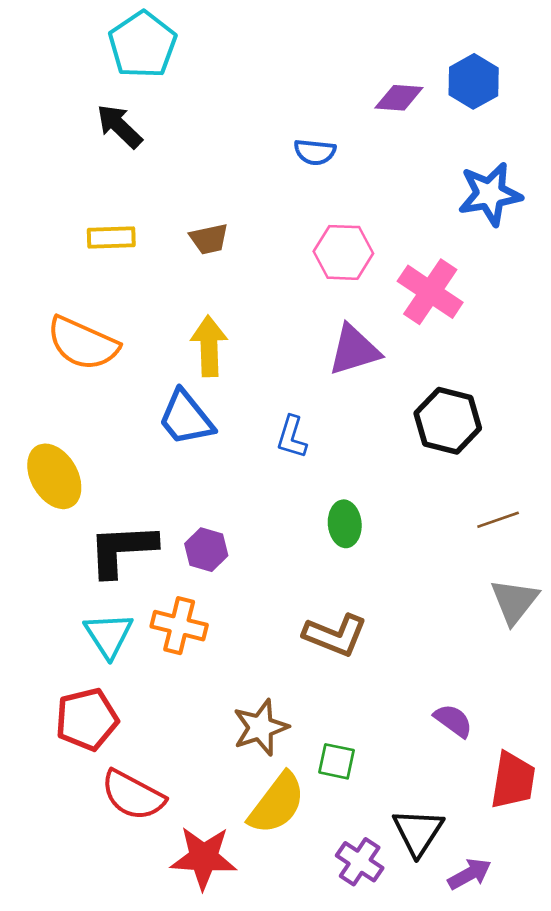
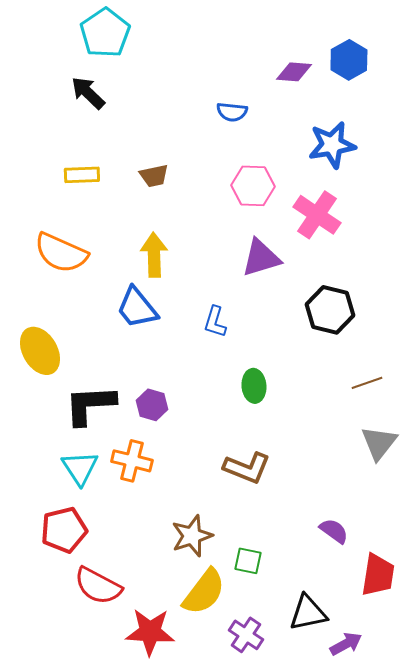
blue star: (490, 194) -> (332, 145), moved
black triangle: (418, 832) -> (308, 613), turned 45
purple cross: (360, 862) -> (246, 635), moved

